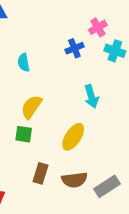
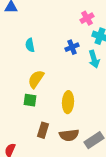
blue cross: (74, 48) -> (72, 47), moved
cyan arrow: (91, 96) -> (94, 59), moved
yellow ellipse: (73, 137) -> (68, 102), turned -30

